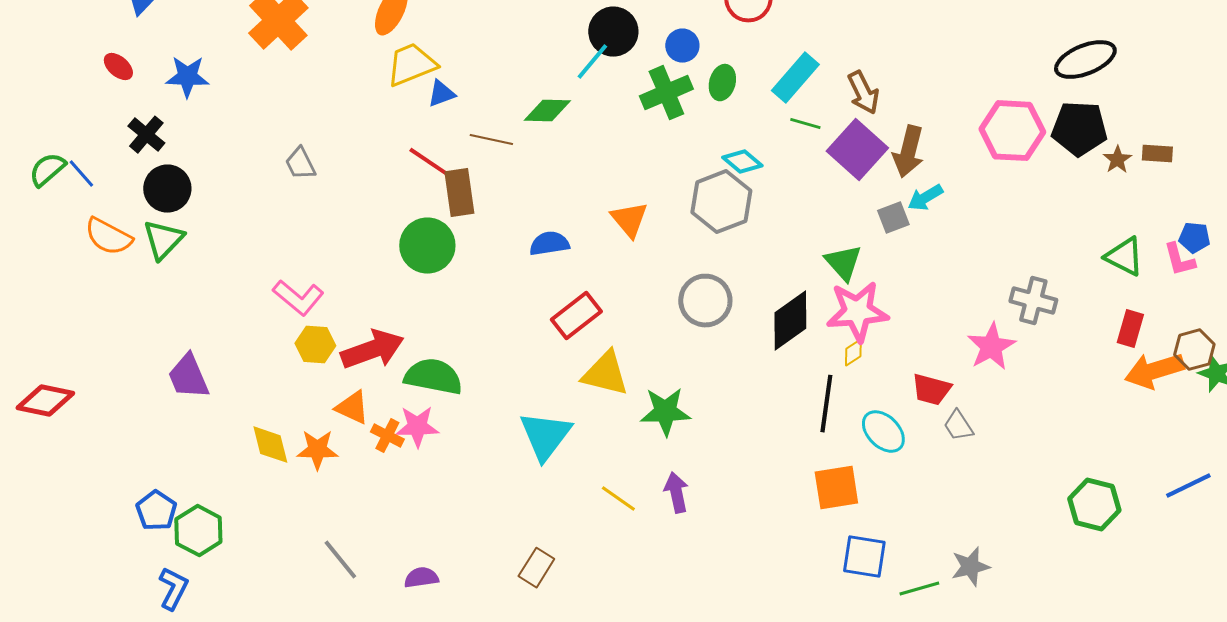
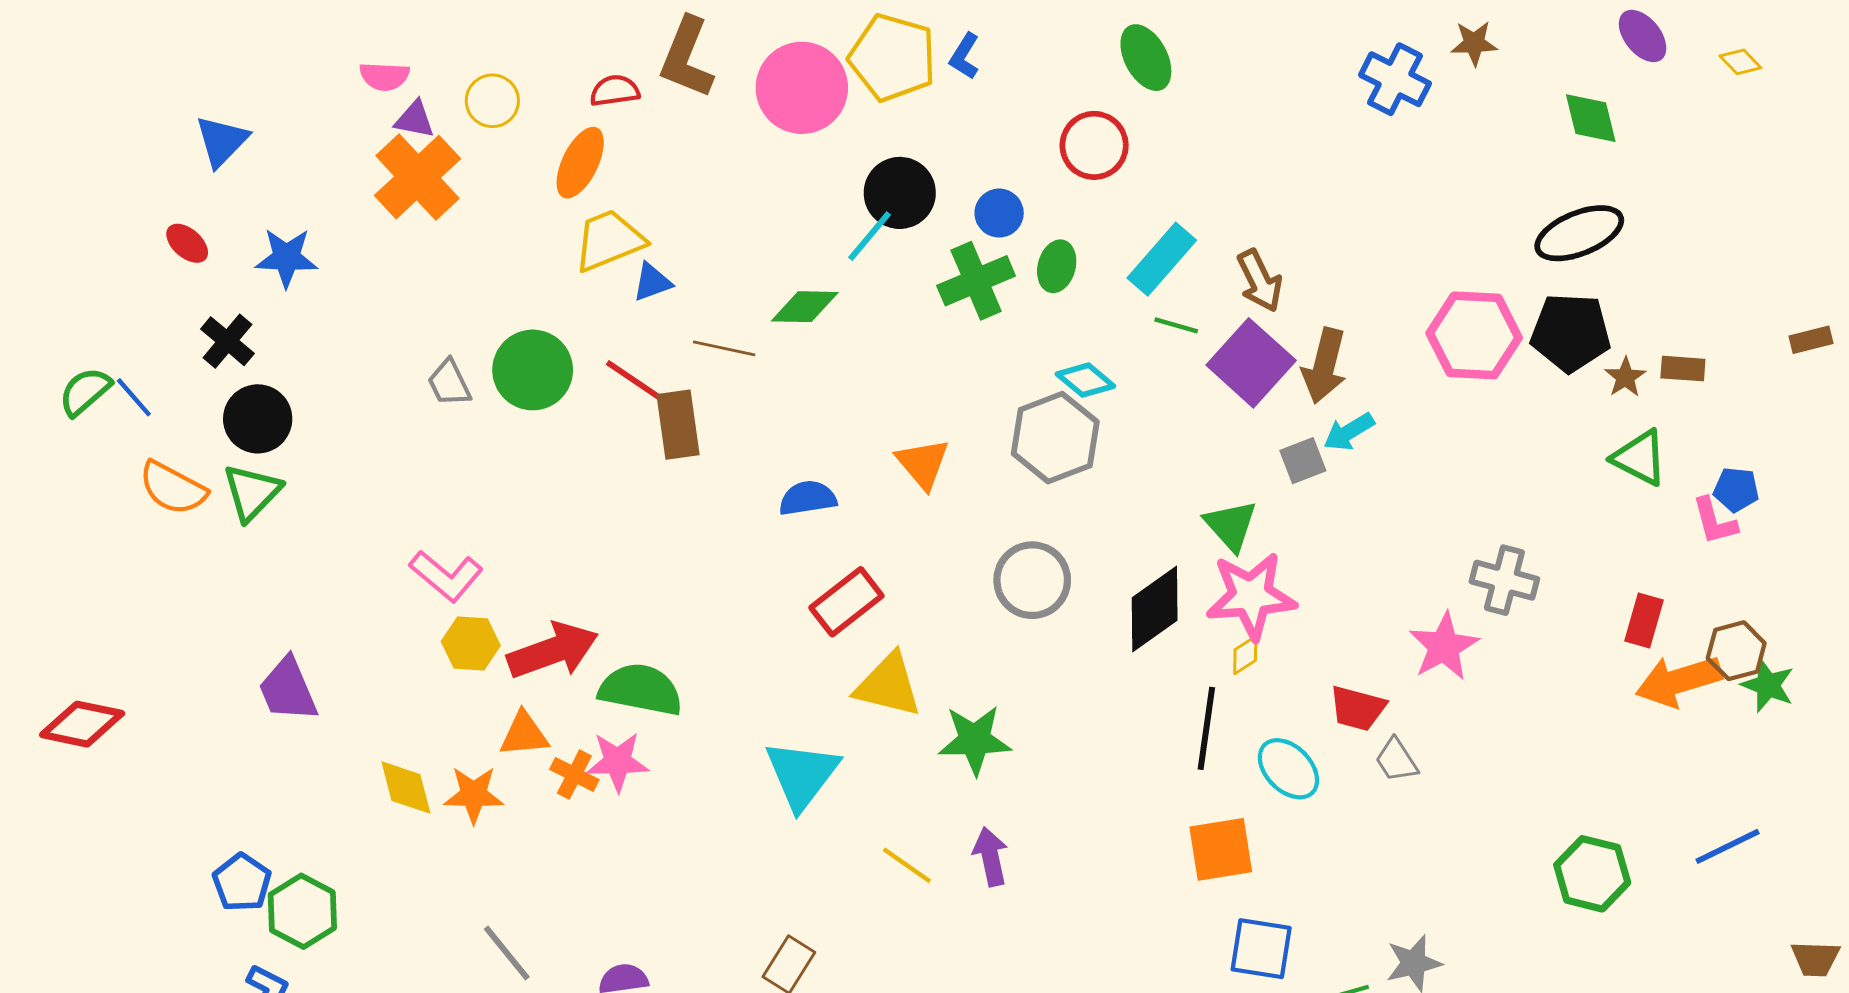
green circle: (427, 246) -> (533, 370), moved
green triangle: (1124, 257) -> (1640, 458), moved
orange triangle: (352, 408) -> (524, 734), turned -30

